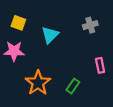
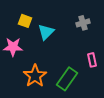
yellow square: (18, 23) -> (25, 21), moved
green rectangle: (73, 86) -> (67, 79), size x1.6

